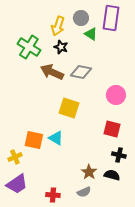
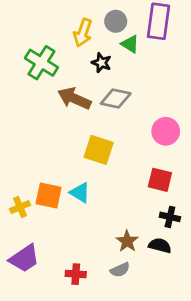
black star: (61, 47) -> (101, 63), moved
yellow cross: (15, 157) -> (20, 207), moved

